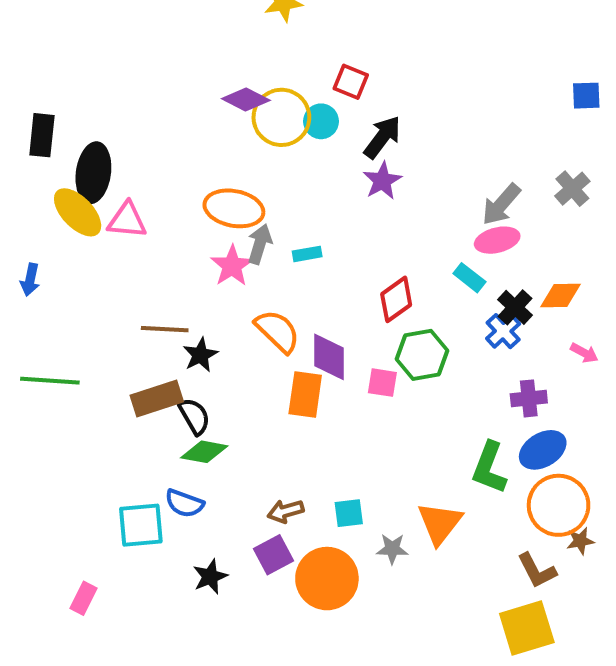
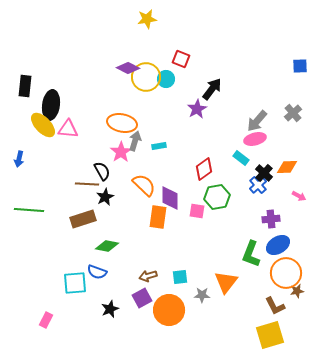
black arrow: (382, 137) -> (212, 89), moved
black semicircle: (194, 416) -> (102, 171), moved

